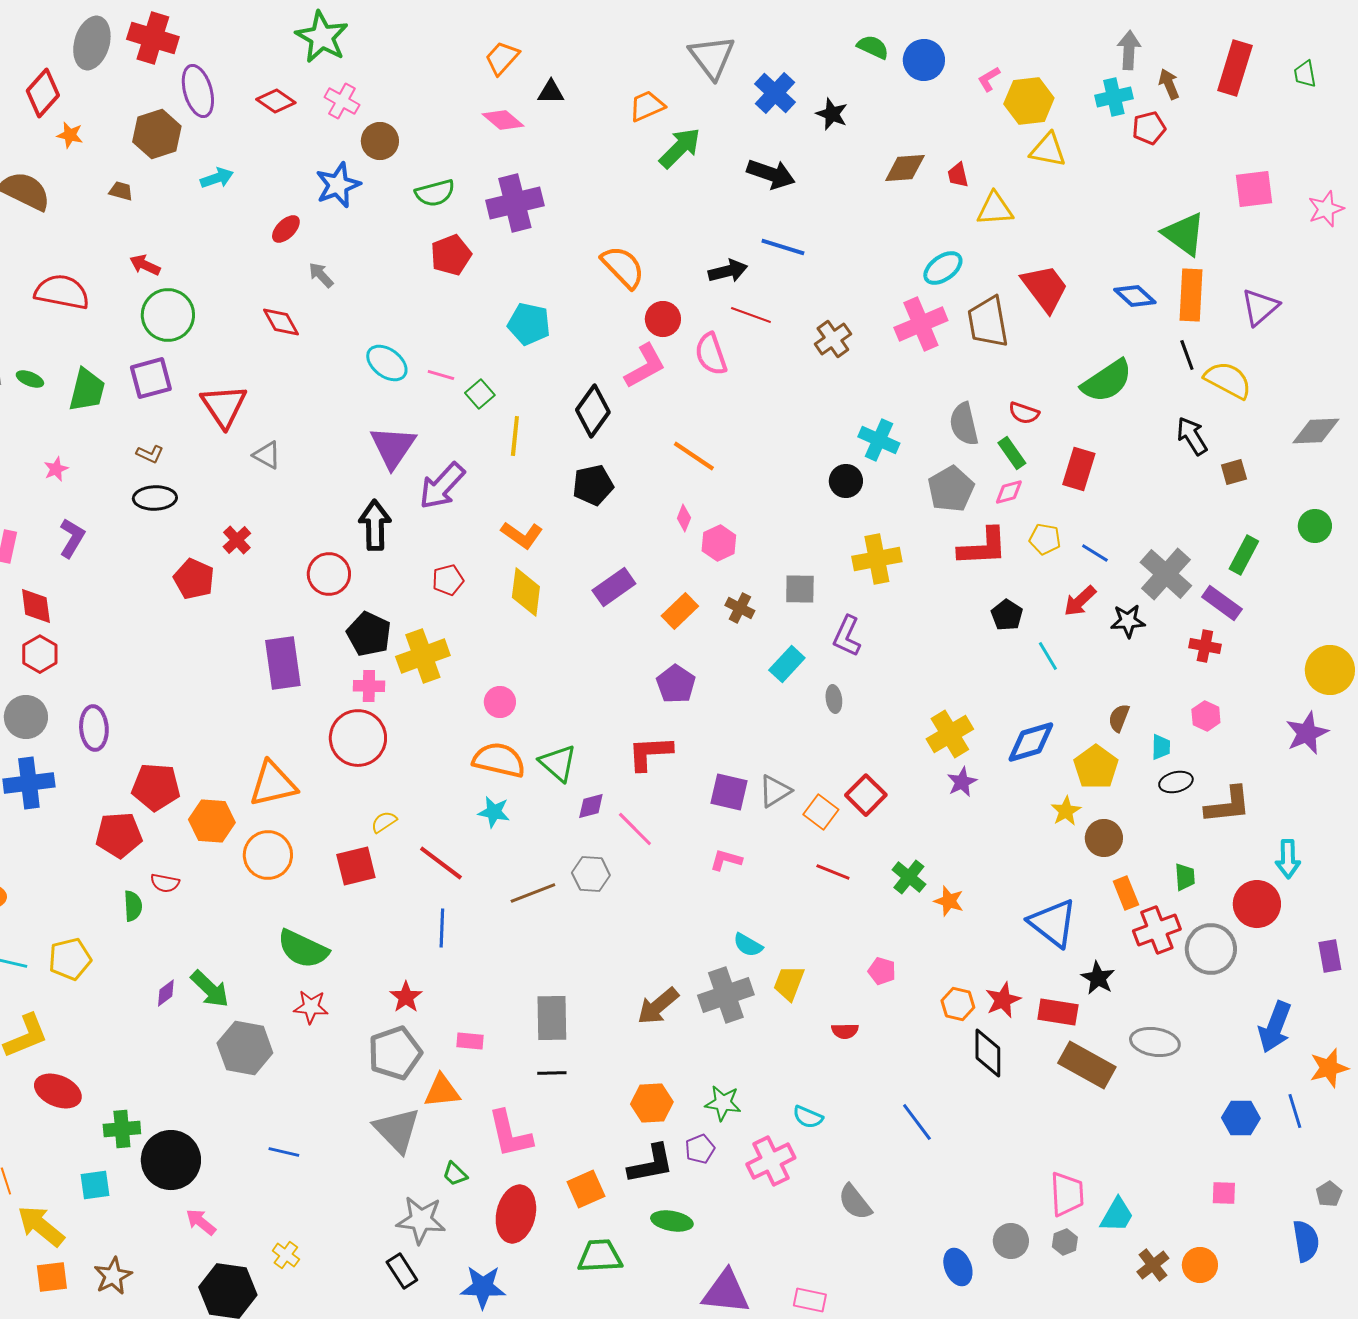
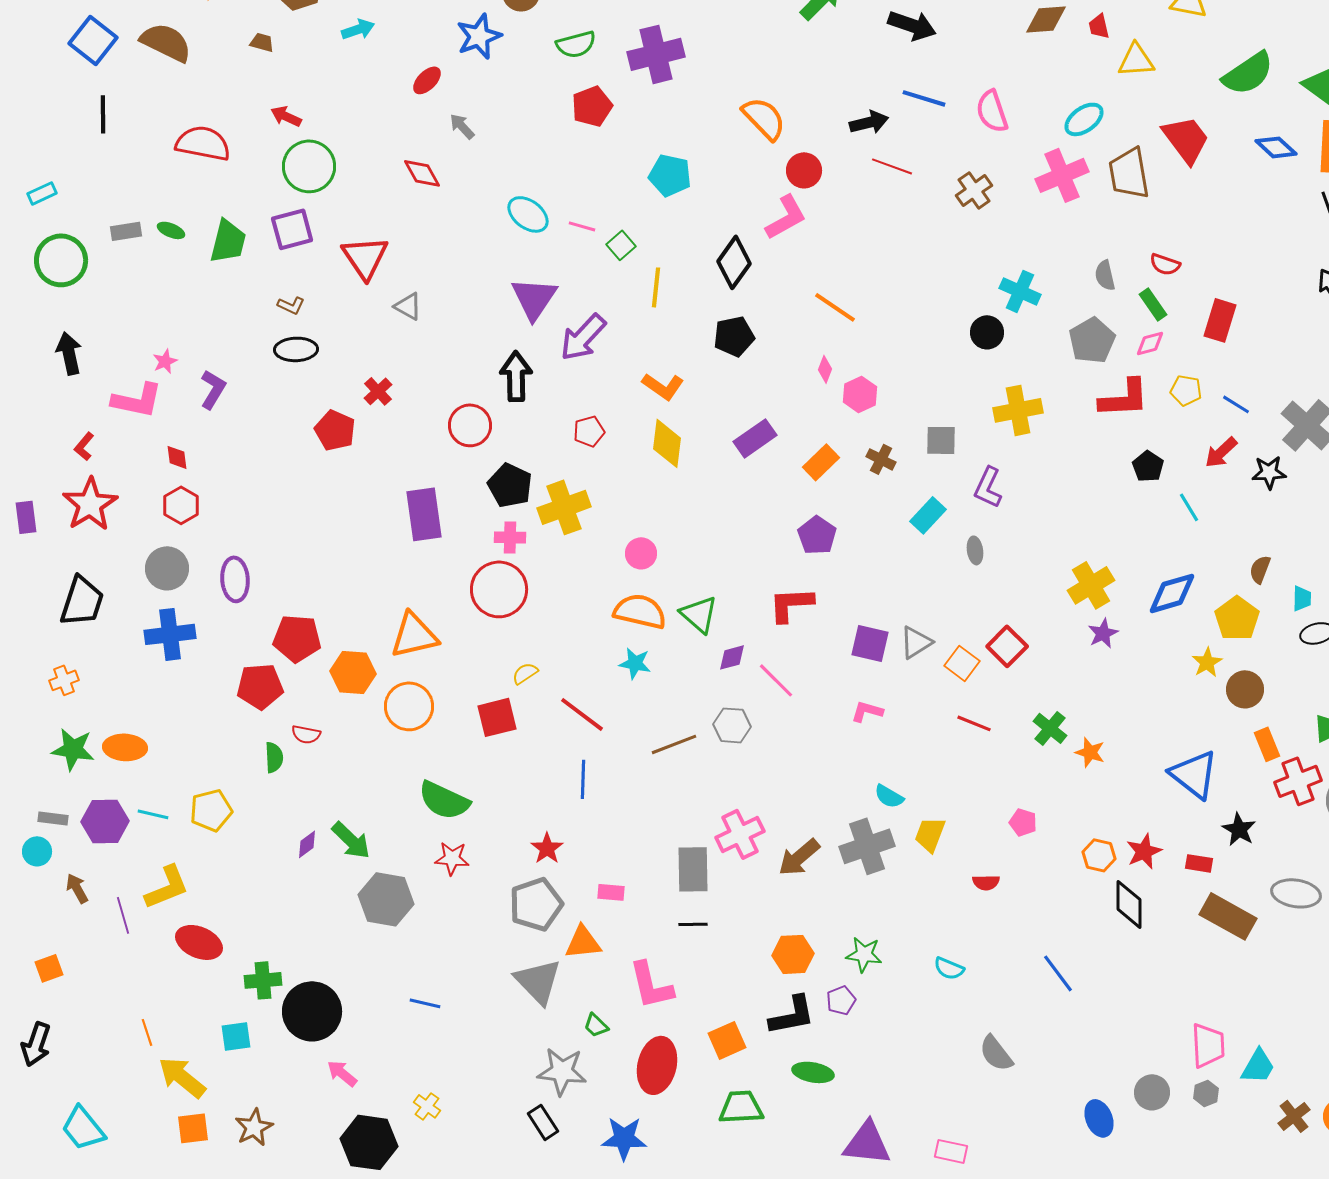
pink semicircle: (711, 354) -> (992, 111), moved
green semicircle: (1107, 381) -> (1248, 73), moved
gray semicircle: (964, 424) -> (1105, 275), size x0.7
pink star: (56, 469) -> (165, 361), moved
red diamond: (36, 606) -> (177, 457), size x0.7
red rectangle: (1058, 1012) -> (1199, 863), size x0.7
pink cross: (771, 1161) -> (740, 834), moved

